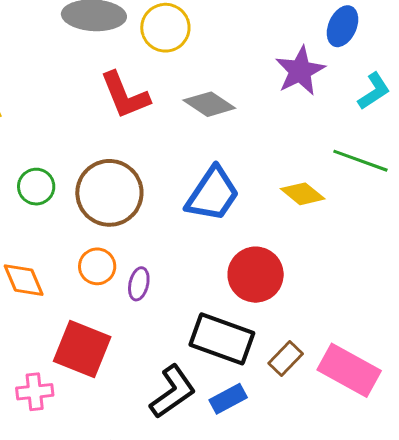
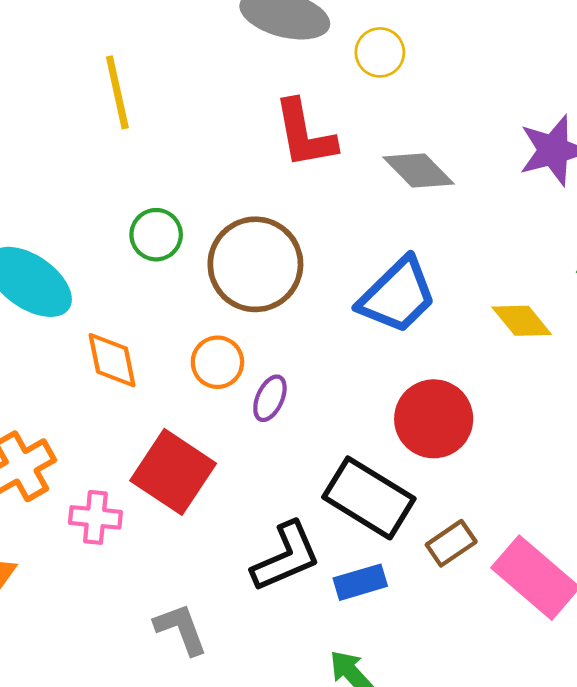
yellow circle: (165, 28) -> (380, 52), size x0.7

